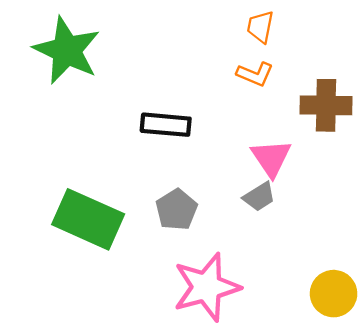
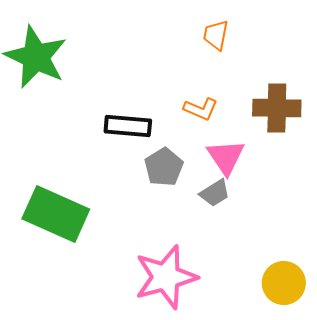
orange L-shape: (255, 74) -> (201, 109), moved
gray pentagon: (176, 210) -> (164, 167), moved

